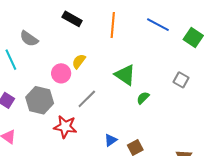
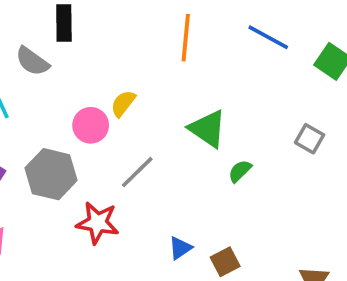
black rectangle: (72, 19) -> (64, 23), moved, turned 60

